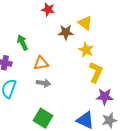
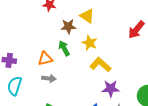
green arrow: (22, 42) -> (64, 48), moved
yellow L-shape: (96, 72) -> (101, 65), turned -70

